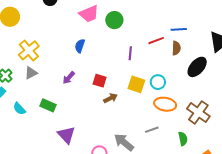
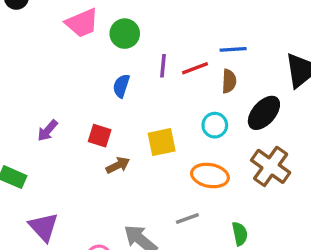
blue semicircle: (80, 46) -> (121, 86), moved
purple line: (130, 53) -> (163, 66), moved
cyan circle: (158, 82) -> (215, 125), moved
yellow square: (136, 84) -> (162, 142), turned -30
brown cross: (198, 112) -> (271, 166), moved

